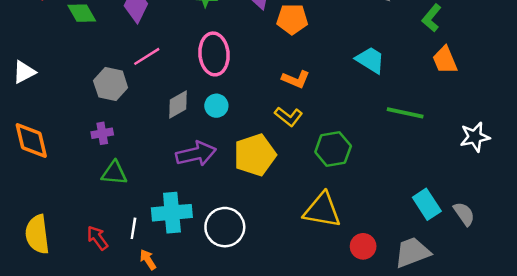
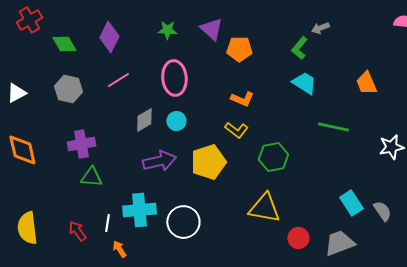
green L-shape: (432, 18) -> (299, 48), moved
gray hexagon: (111, 84) -> (68, 89), moved
purple cross: (102, 133) -> (81, 144), size x1.5

